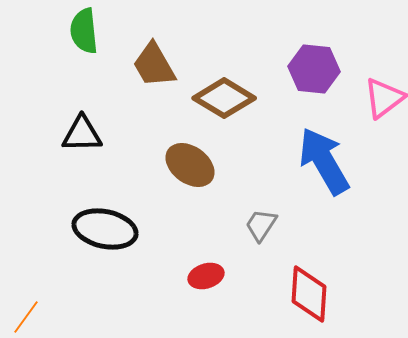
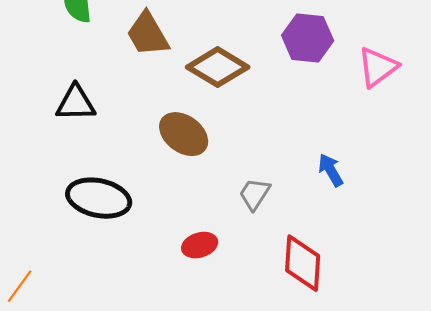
blue arrow: (324, 161) -> (331, 170), moved, size x0.5

